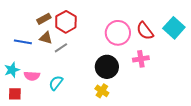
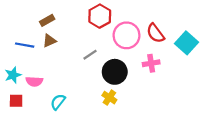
red hexagon: (66, 22) -> (100, 16), moved
cyan square: (174, 28) -> (187, 43), moved
brown triangle: (46, 38) -> (49, 41), turned -40
gray line: (61, 48) -> (90, 55), moved
cyan semicircle: (56, 83) -> (58, 102), moved

